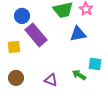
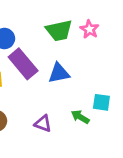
blue triangle: (78, 34) -> (59, 73), moved

